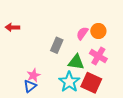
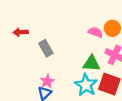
pink semicircle: (82, 33) -> (95, 32), turned 80
gray rectangle: (57, 45) -> (46, 48), moved, turned -49

